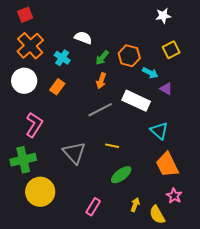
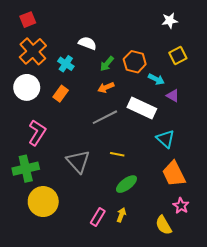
orange arrow: (101, 81) -> (106, 87), turned 49
yellow arrow: (135, 205) -> (121, 215), moved

